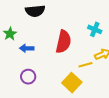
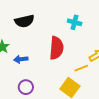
cyan cross: (95, 29) -> (75, 22), moved

